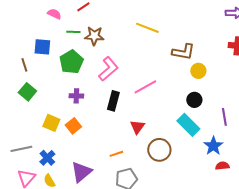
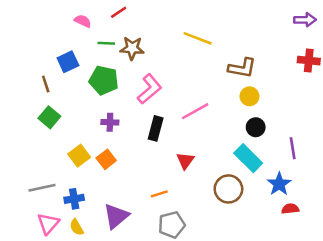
blue square: (42, 47) -> (68, 62), turned -30
green pentagon: (71, 62) -> (104, 80), turned -30
yellow circle: (198, 71) -> (249, 96), moved
yellow square: (51, 123) -> (79, 156), turned 30
brown circle: (159, 150) -> (228, 189), moved
blue cross: (47, 158) -> (74, 199), turned 35

